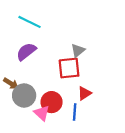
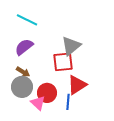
gray triangle: (78, 50) -> (71, 46), size x1.5
brown arrow: (11, 83) -> (23, 72), moved
red triangle: (84, 93) -> (77, 85), size x1.5

